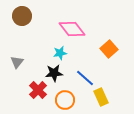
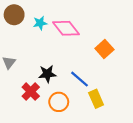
cyan star: (60, 53) -> (40, 23), moved

